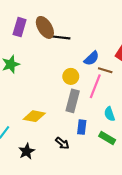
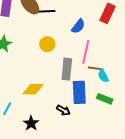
brown line: (105, 70) -> (95, 68), moved
yellow circle: (71, 76) -> (47, 44), moved
blue rectangle: (82, 127) -> (79, 92), size x1.6

